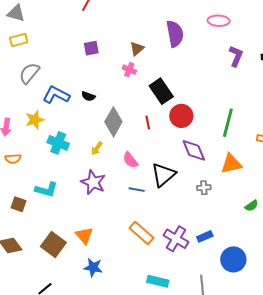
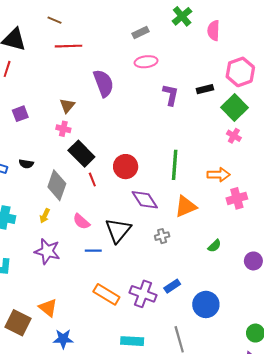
black rectangle: (161, 91) -> (81, 154), moved

